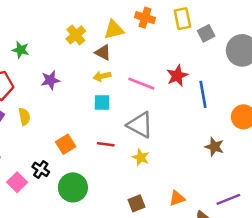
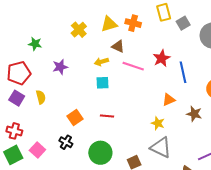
orange cross: (145, 18) -> (133, 23), moved
brown triangle: (103, 53) -> (118, 46), moved
gray triangle: (140, 125) -> (161, 147), moved
yellow star: (141, 157) -> (158, 123), moved
black cross: (41, 169) -> (66, 142), moved
green circle: (73, 187) -> (100, 153), moved
orange triangle: (177, 198) -> (169, 100), moved

